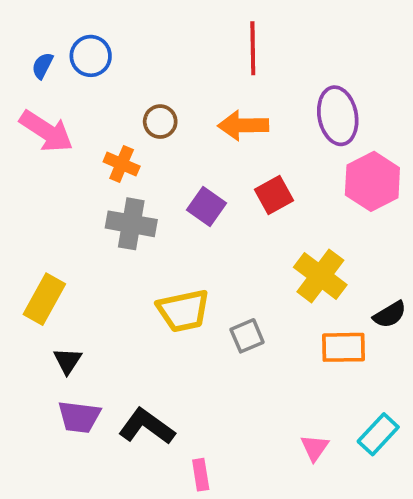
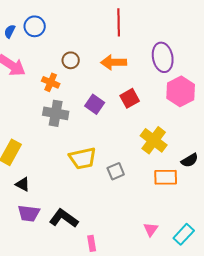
black triangle: (68, 361) -> (23, 184), turned -35
cyan rectangle: (378, 434) -> (184, 234), moved

